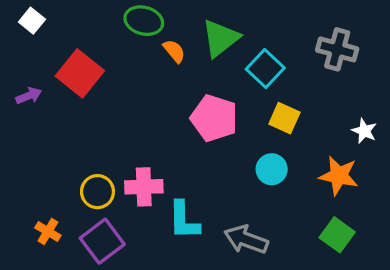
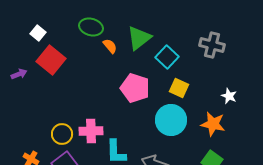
white square: (32, 21) -> (38, 33), moved
cyan circle: (272, 169) -> (171, 120), size x1.6

